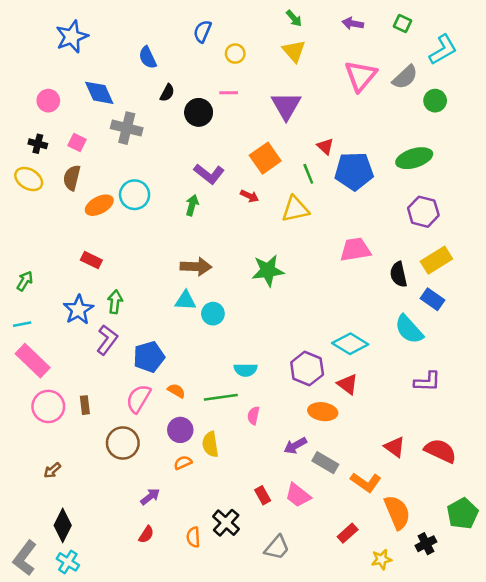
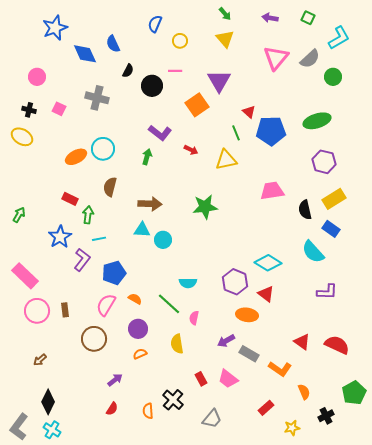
blue diamond: (99, 93) -> (85, 54), moved
orange square: (265, 158) -> (197, 105), moved
brown semicircle: (72, 178) -> (110, 187), moved
green arrow: (115, 302) -> (88, 215), moved
cyan line: (22, 324) -> (99, 239), moved
green line: (221, 397) -> (169, 304), turned 50
yellow semicircle: (210, 444) -> (177, 344), moved
orange semicircle: (397, 512) -> (304, 392), size x0.6

